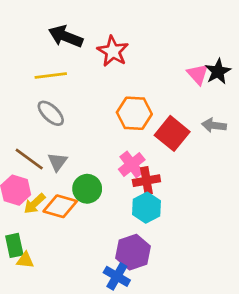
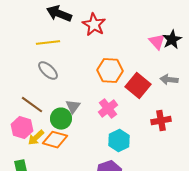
gray triangle: (57, 162) -> (73, 107), moved
red cross: (146, 181) -> (161, 121), moved
green circle: (87, 189) -> (61, 119), moved

